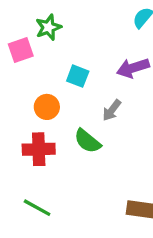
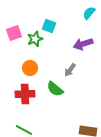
green star: (48, 27) -> (35, 39), moved
cyan square: (78, 76) -> (49, 26), moved

